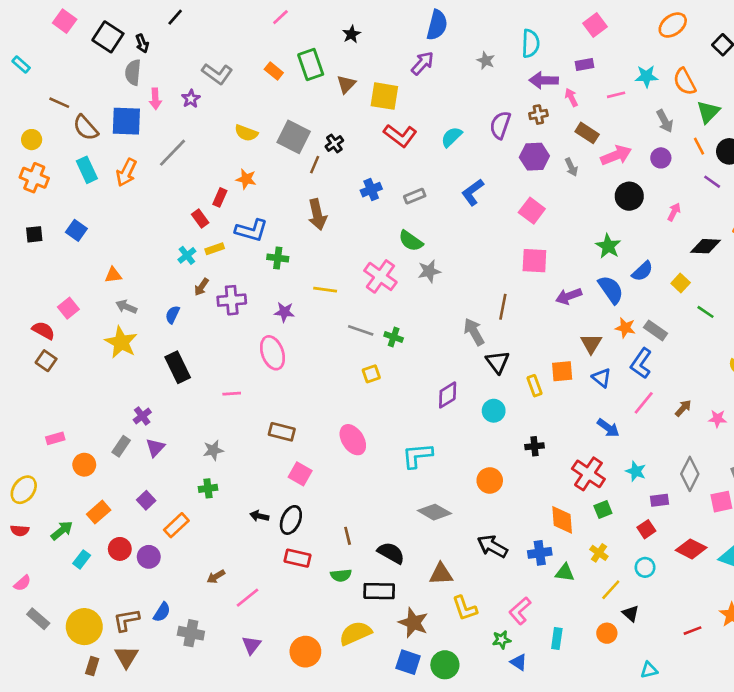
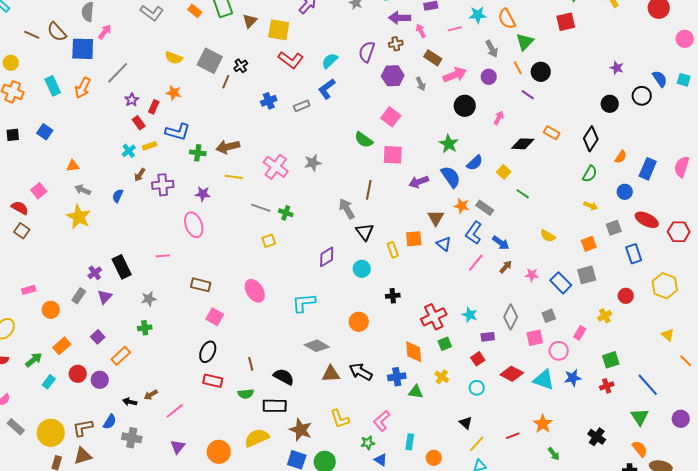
pink arrow: (155, 99) -> (105, 32), turned -140
purple star: (191, 99) -> (132, 100), moved
brown semicircle: (86, 128) -> (57, 32), moved
blue L-shape: (473, 192) -> (327, 89), moved
brown arrow: (317, 215) -> (228, 147), moved, turned 90
green semicircle: (411, 241) -> (364, 140), moved
black rectangle: (178, 367) -> (122, 267), moved
blue arrow: (608, 428) -> (501, 243), moved
red cross: (588, 474) -> (434, 317), turned 30
black arrow: (259, 516) -> (130, 402), moved
brown triangle: (441, 574) -> (331, 374), moved
yellow line: (611, 590) -> (477, 444), moved
orange circle: (607, 633) -> (434, 458), moved
brown triangle: (126, 657) -> (83, 456), turned 42

